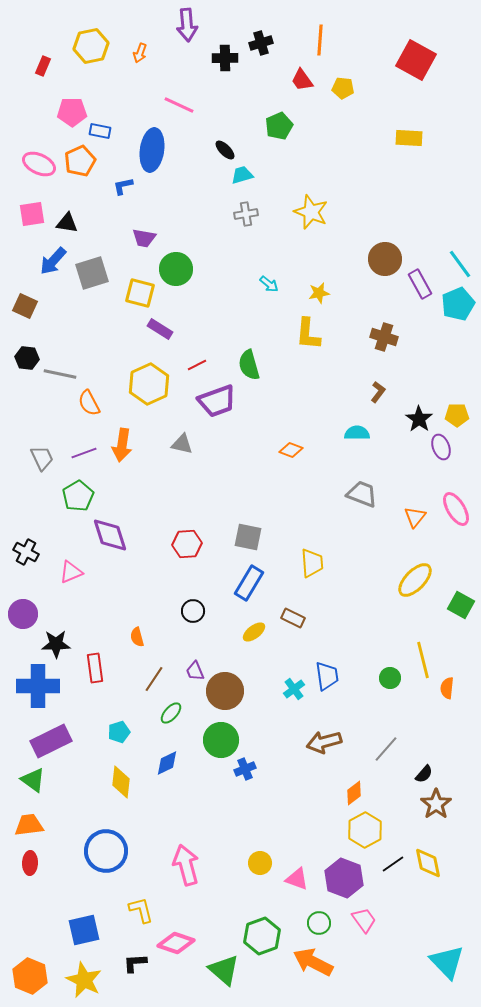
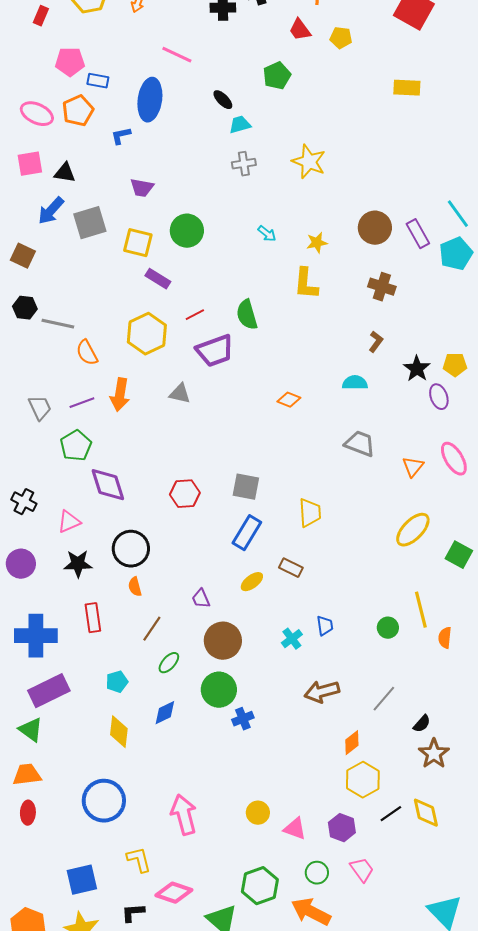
brown circle: (385, 259) -> (375, 228), moved
green circle: (176, 269) -> (187, 231), moved
black circle: (193, 611) -> (131, 549), moved, size x1.6
black star: (56, 644) -> (78, 564), moved
purple trapezoid: (195, 671) -> (201, 599), moved
blue trapezoid: (327, 676) -> (325, 626), size x0.7
purple hexagon: (344, 878) -> (342, 828), size x0.7

